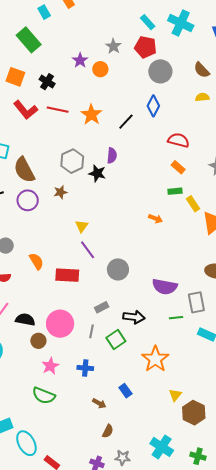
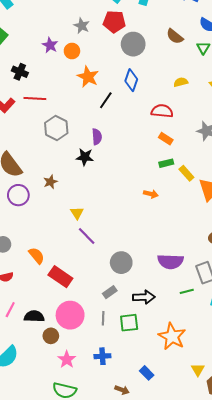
yellow semicircle: (202, 97) -> (181, 82), moved
orange star: (91, 115) -> (88, 77), moved
gray hexagon: (72, 161) -> (56, 128), moved
gray circle: (118, 269) -> (121, 263), moved
red rectangle: (67, 275) -> (60, 277), moved, turned 40
green square: (116, 340) -> (129, 323), turned 36

